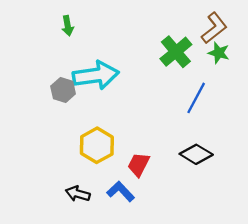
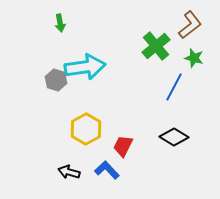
green star: (219, 53) -> (194, 58), moved

